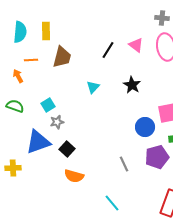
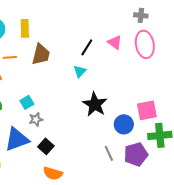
black star: (132, 85) -> (95, 104), moved, size x1.4
cyan triangle: (93, 87) -> (80, 71), moved
gray line: (124, 164) -> (109, 153), moved

